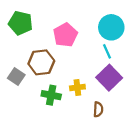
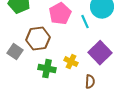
cyan line: (107, 51) -> (85, 22), moved
yellow cross: (77, 87) -> (71, 62), turned 32

